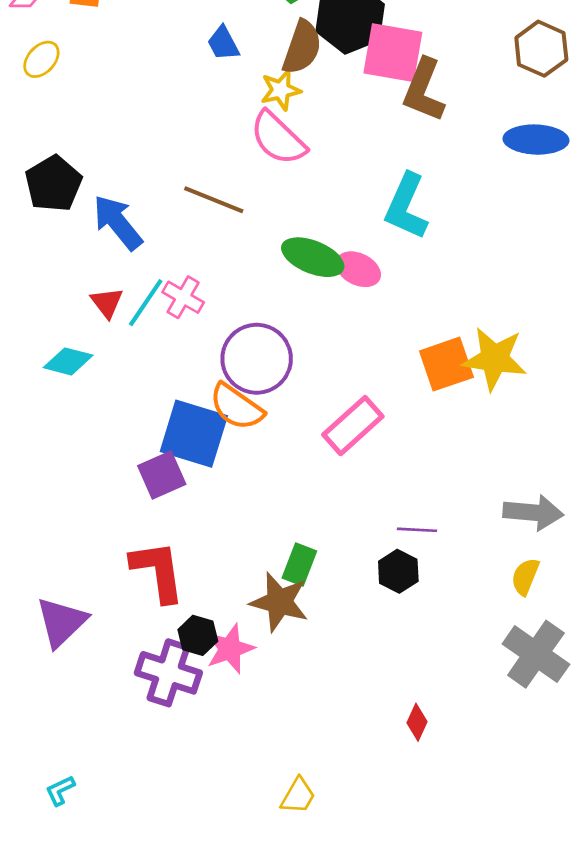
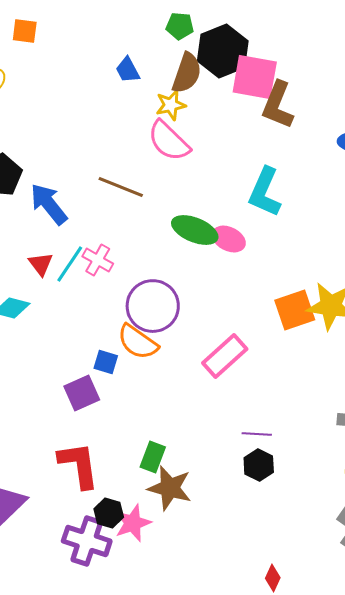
blue square: (194, 434) -> (106, 362), size x0.5
purple line: (417, 530) -> (257, 434), moved
green rectangle: (299, 565) -> (153, 457), moved

